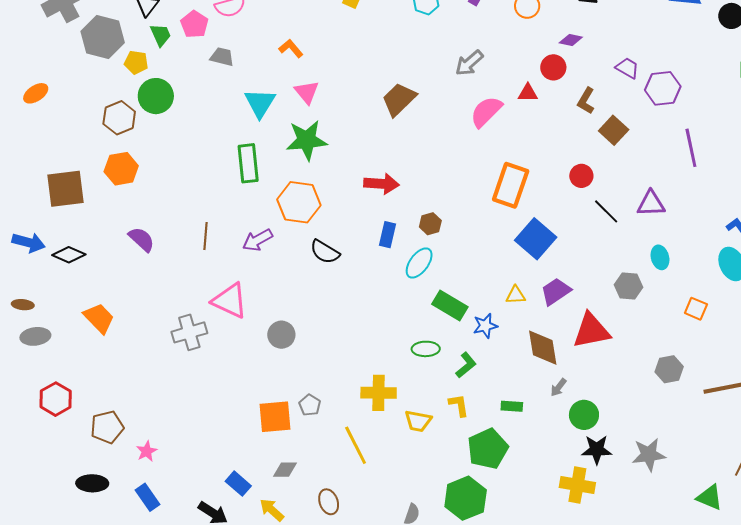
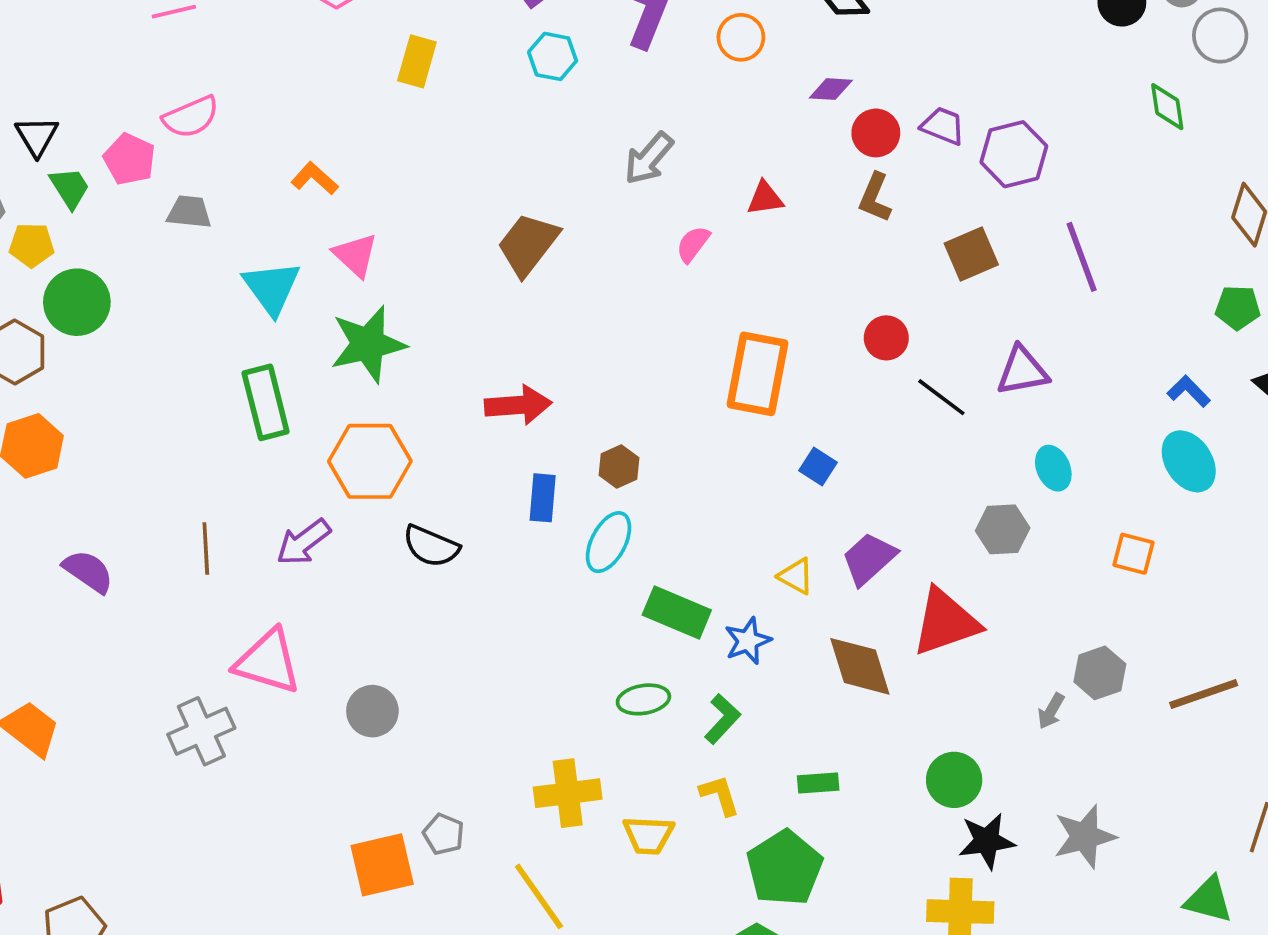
red circle: (553, 67) -> (876, 133), moved
pink semicircle: (486, 112) -> (693, 244), size x0.6
brown square: (614, 130) -> (971, 254), moved, turned 32
blue square: (536, 239) -> (818, 466), size x0.5
yellow triangle: (516, 295) -> (796, 576), turned 40
gray arrow: (558, 387) -> (1051, 711), moved

